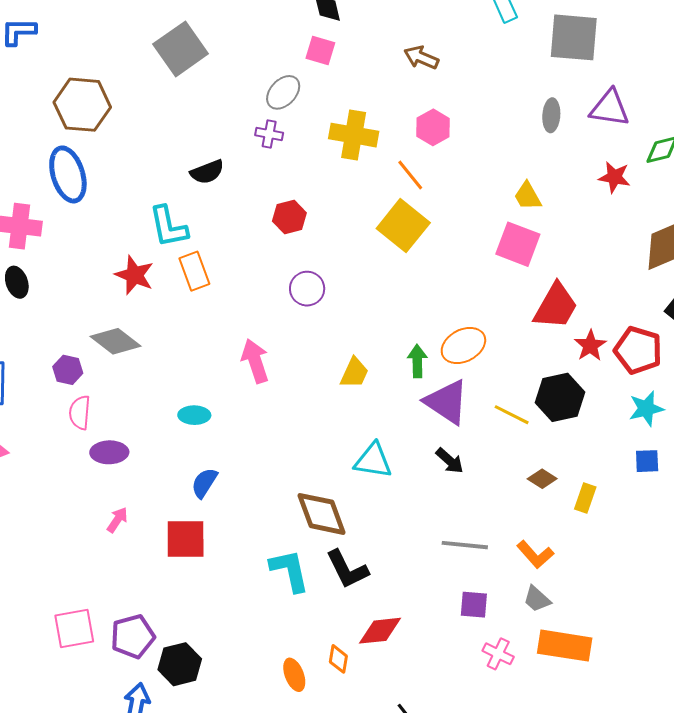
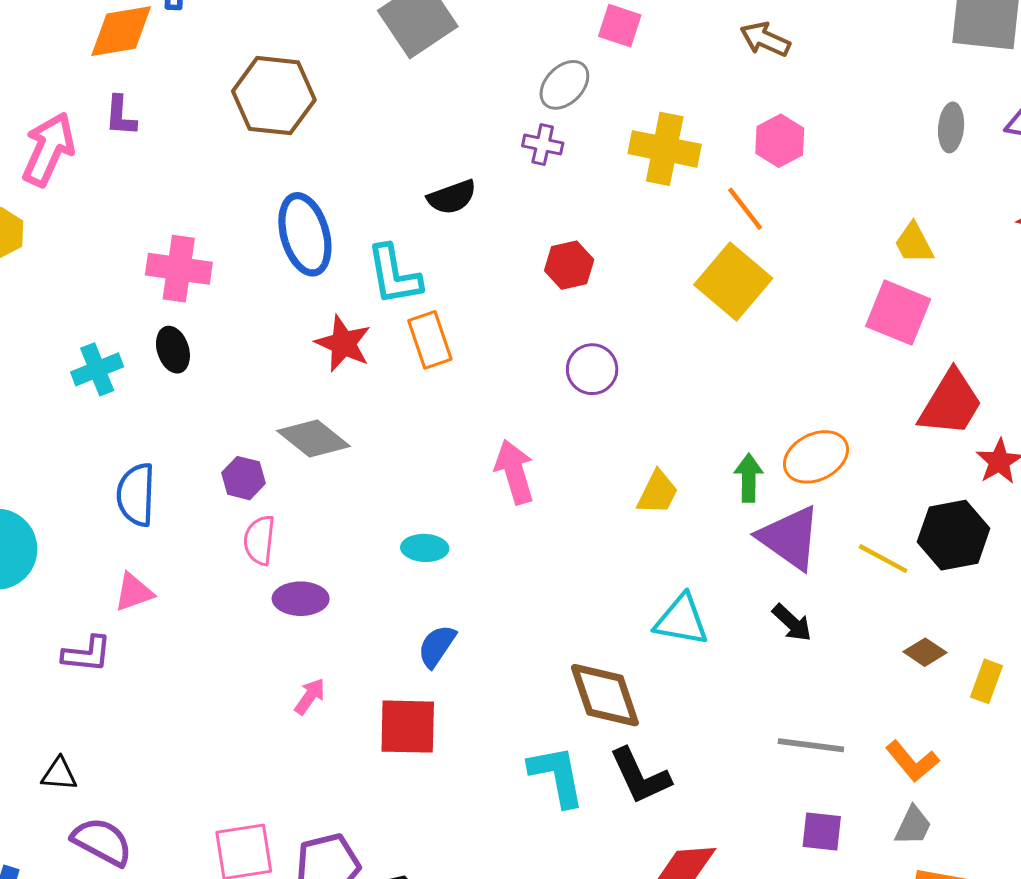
blue ellipse: (68, 174) -> (305, 234), moved
gray trapezoid: (537, 599) -> (913, 826), turned -108

